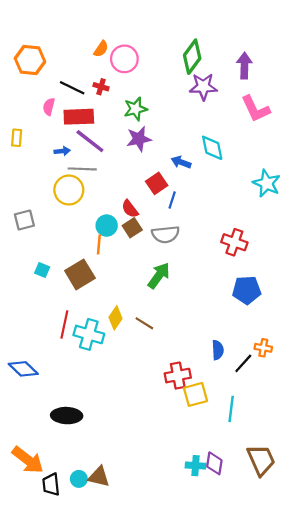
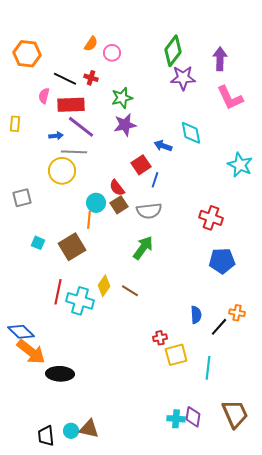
pink circle: (124, 59) -> (112, 53), size x0.7
red cross: (178, 376) -> (160, 338), size x0.6
orange arrow: (28, 460) -> (31, 352), moved

